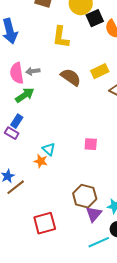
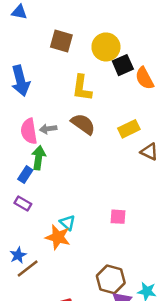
brown semicircle: (71, 77) -> (83, 124), moved
green arrow: (25, 95) -> (39, 158), turned -48
blue rectangle: (17, 121) -> (25, 175), moved
orange star: (41, 161) -> (58, 237), size x1.5

